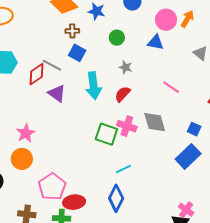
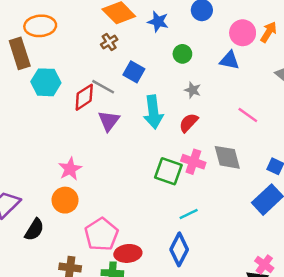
brown cross: (72, 31) -> (109, 42), moved, turned -32
purple triangle: (57, 93) -> (109, 121), turned 30

